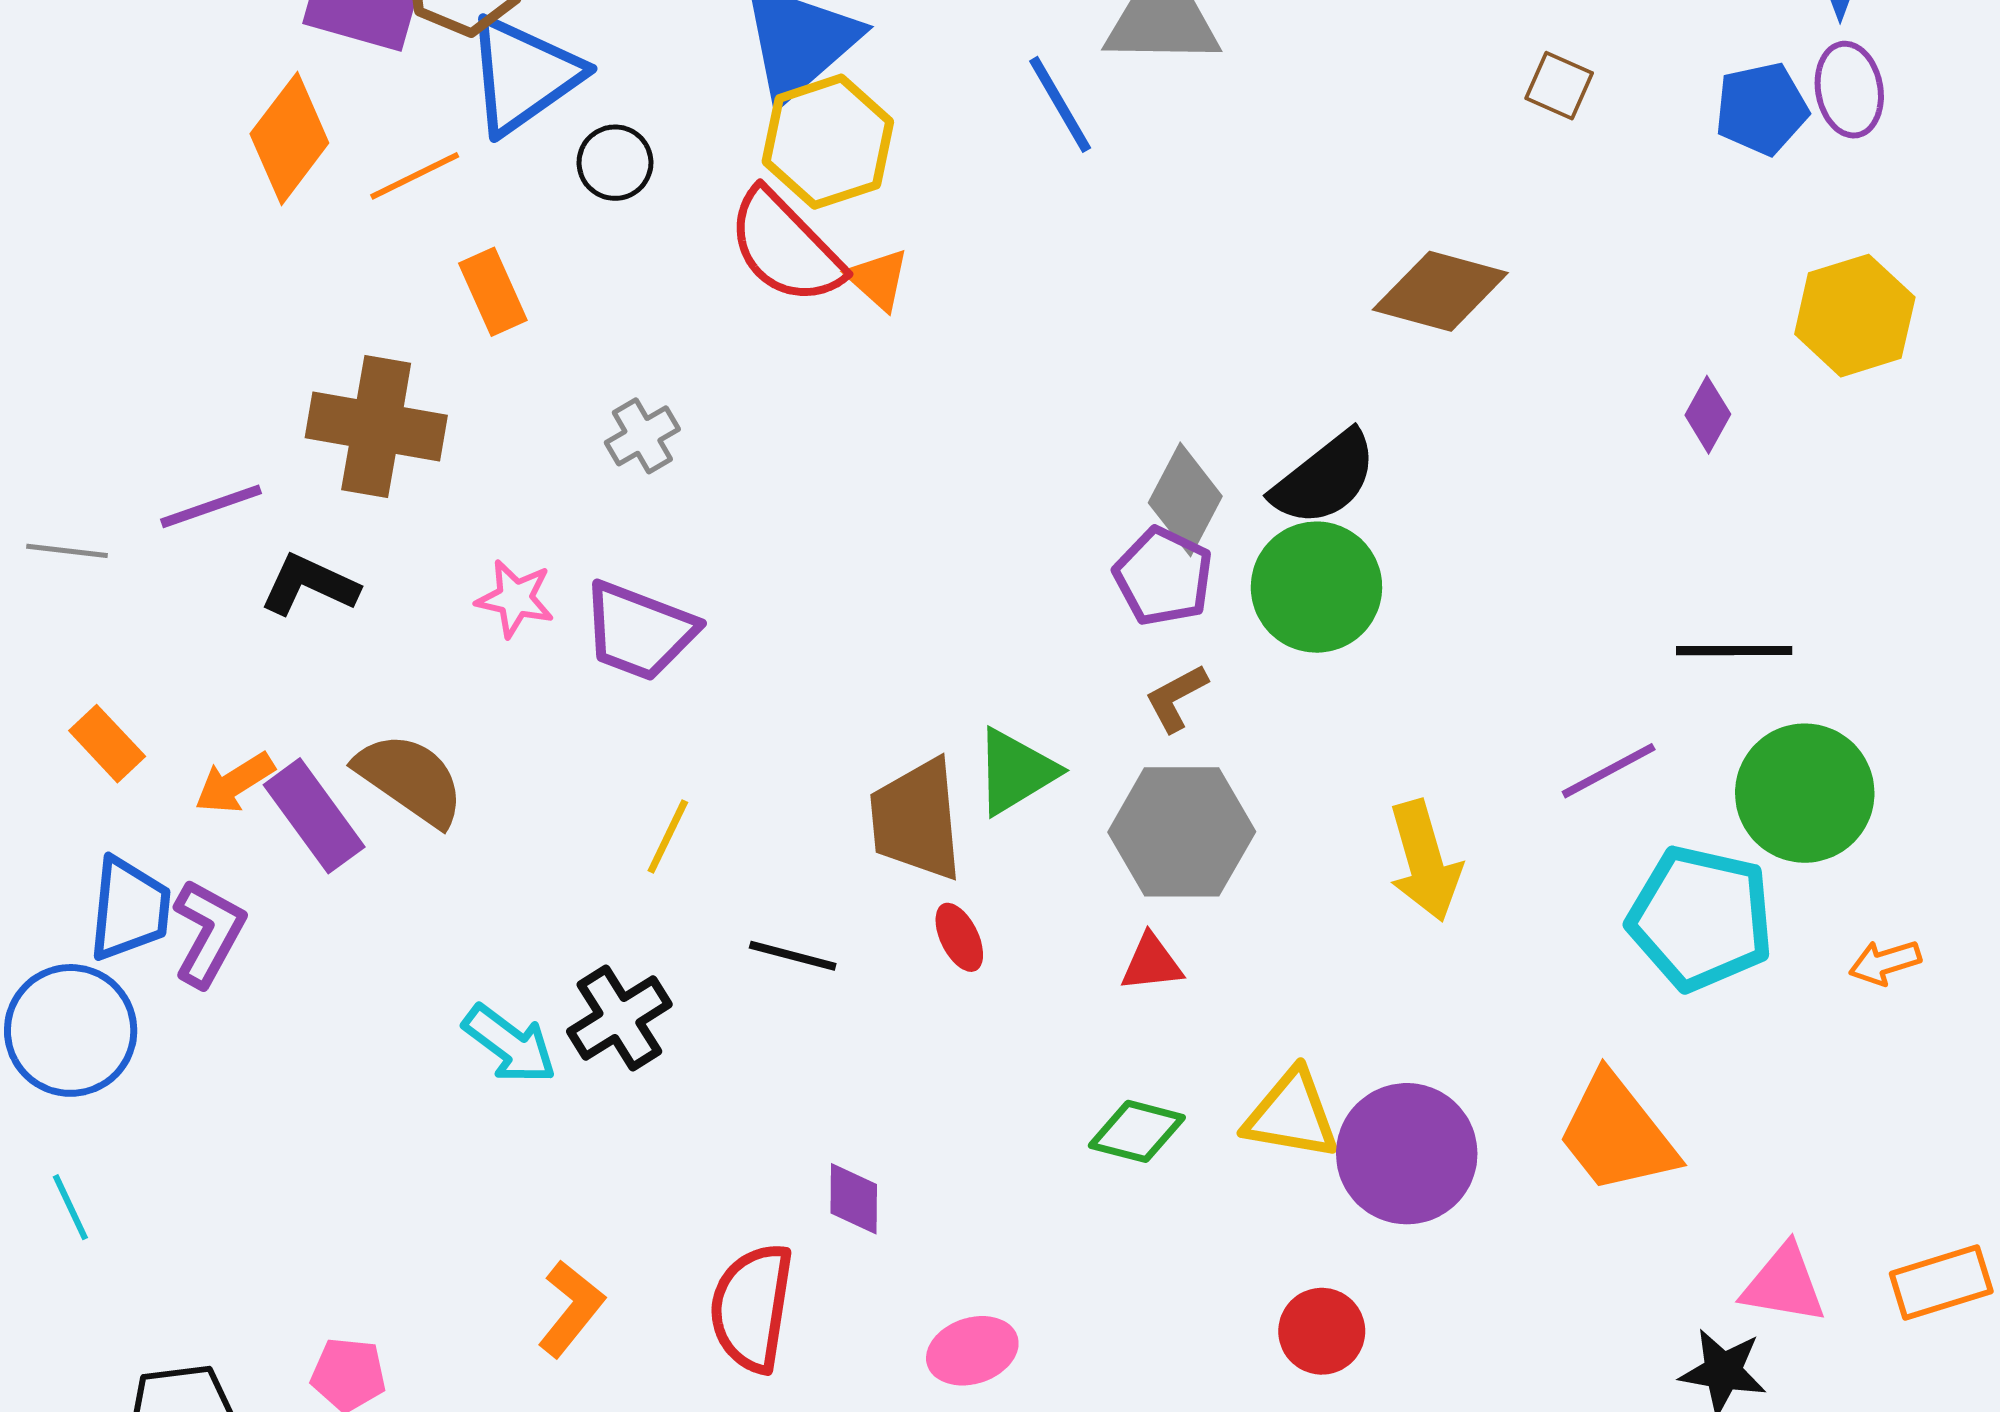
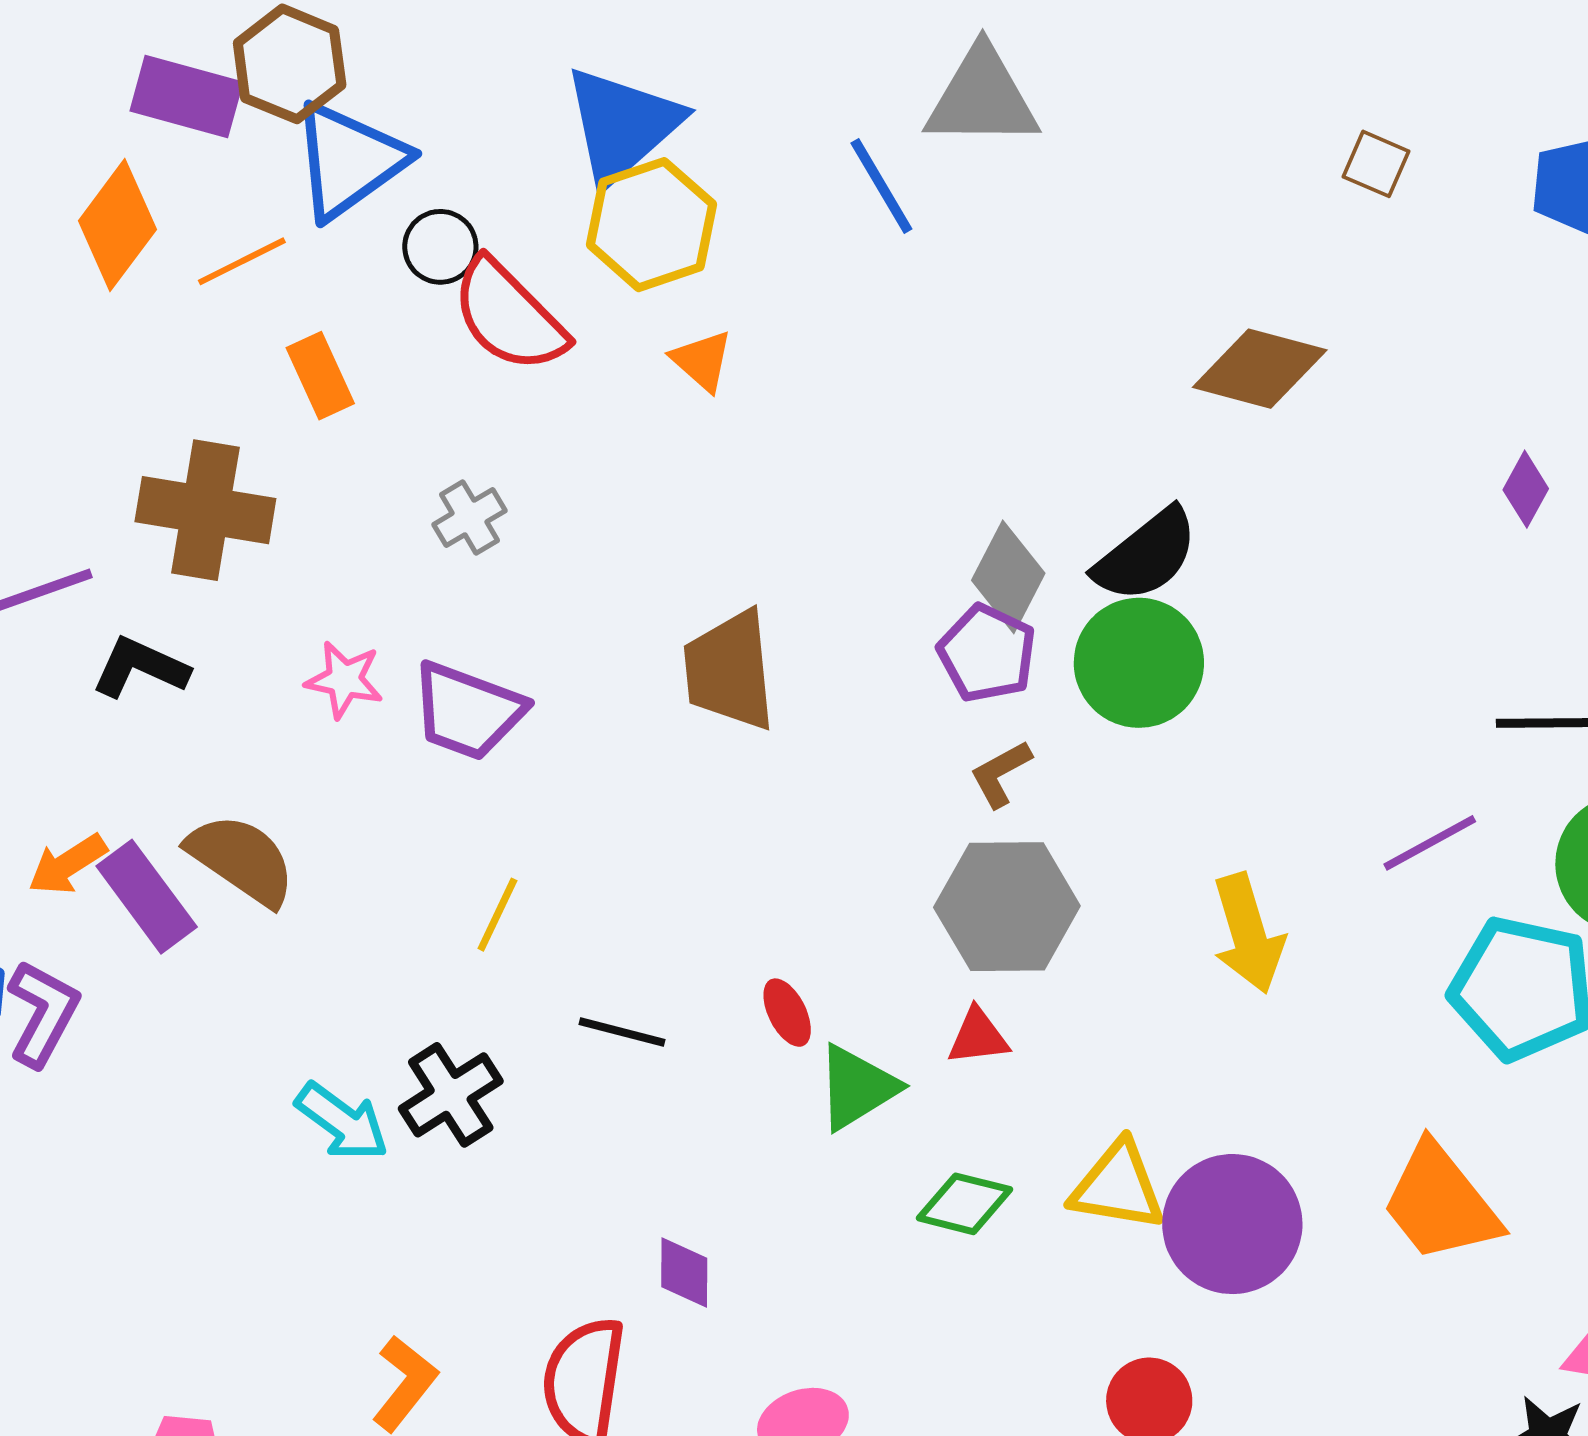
red semicircle: (785, 247) -> (509, 316), moved
green triangle: (1016, 772) -> (857, 1087), moved
brown trapezoid: (916, 820) -> (730, 671), moved

